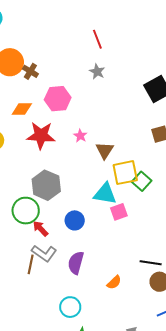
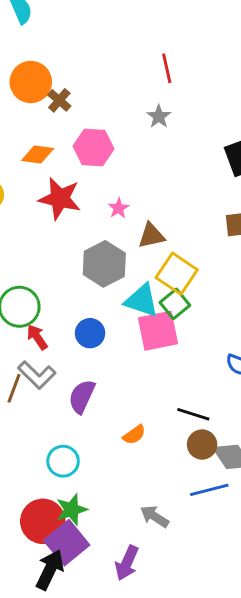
brown triangle: (105, 150) -> (151, 236), turned 36
yellow square: (125, 173) -> (177, 274), turned 36
green square: (142, 181) -> (175, 304), moved
gray hexagon: (46, 185) -> (104, 264), moved
pink square: (119, 212) -> (158, 331), size x1.6

